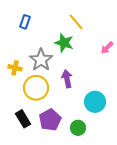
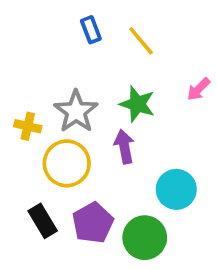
blue rectangle: (25, 22) -> (91, 30), moved, turned -40
green star: (64, 43) -> (137, 104), moved
green circle: (78, 128) -> (145, 238), size x1.5

